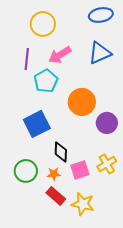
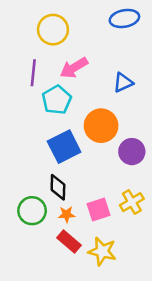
blue triangle: (100, 53) -> (123, 83), moved, size x0.7
blue square: (37, 124) -> (64, 147), moved
black diamond: (61, 152) -> (58, 187), moved

